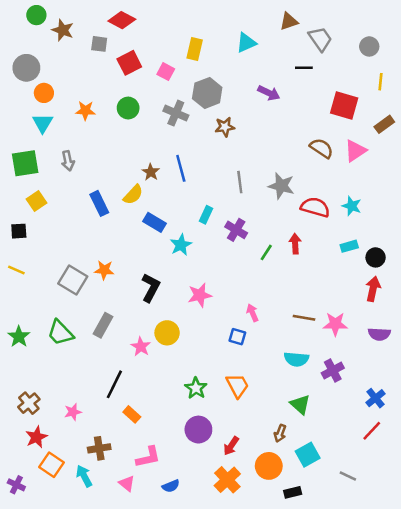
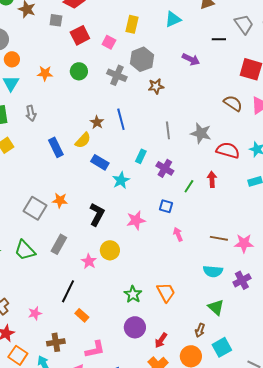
gray trapezoid: (320, 39) -> (244, 24), moved
blue square: (237, 337) -> (166, 206), moved

